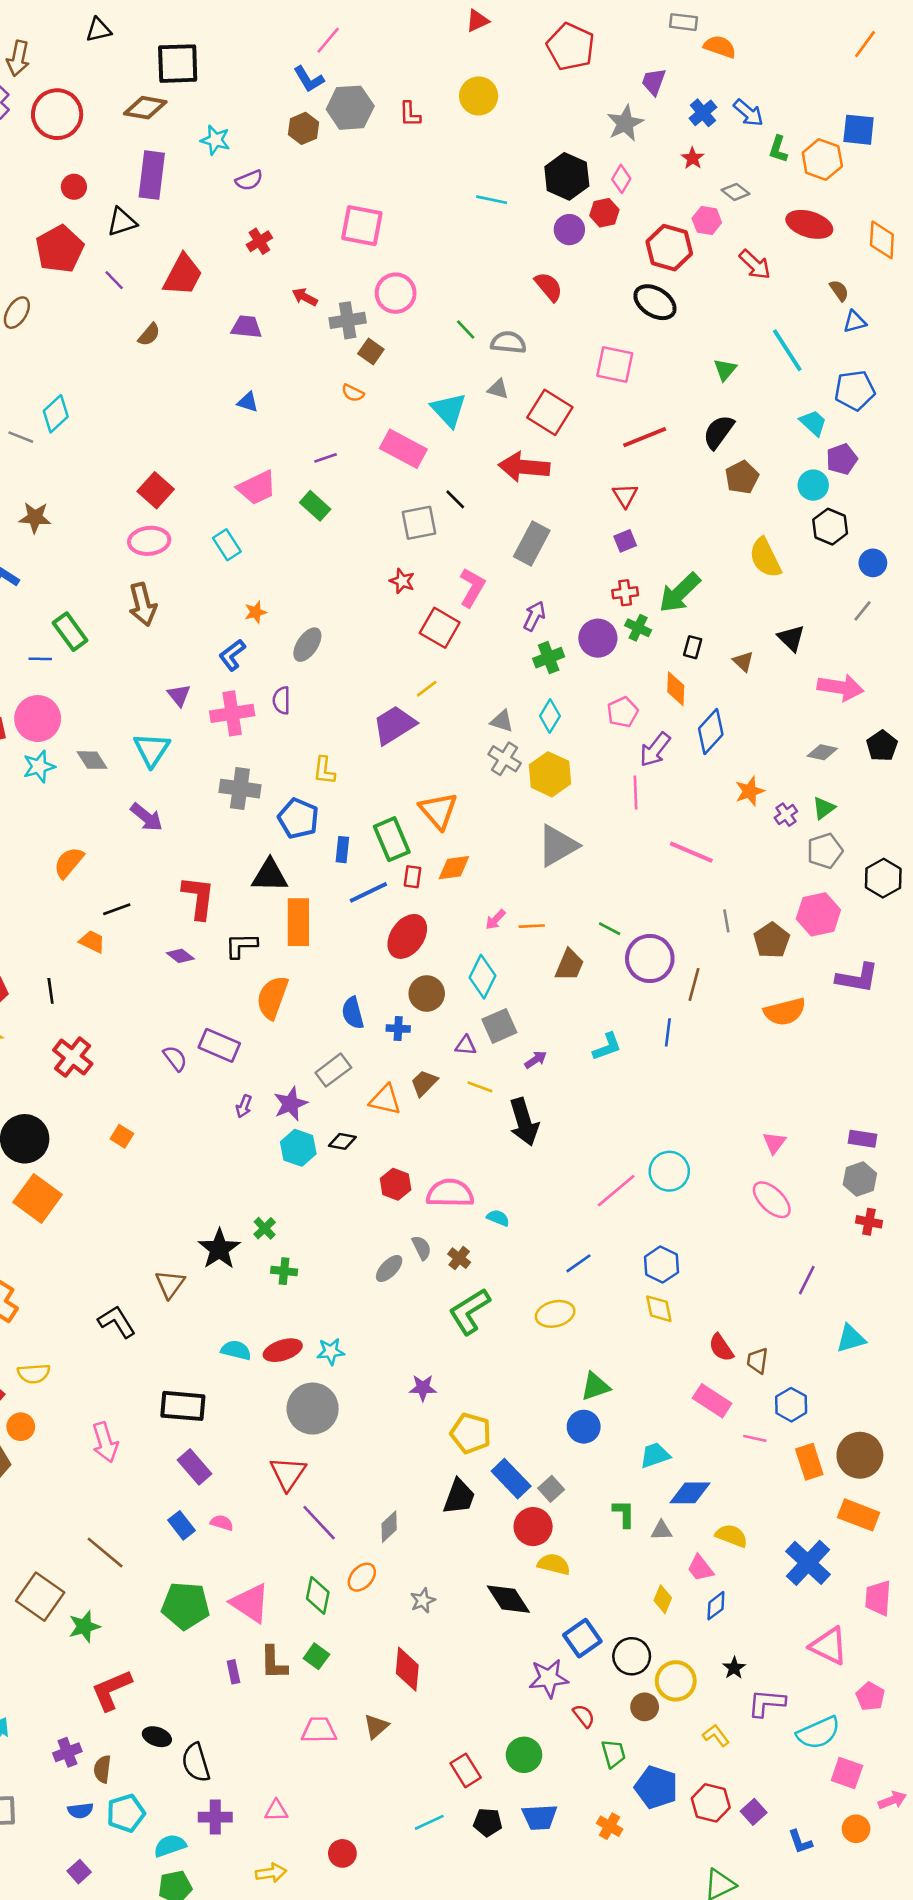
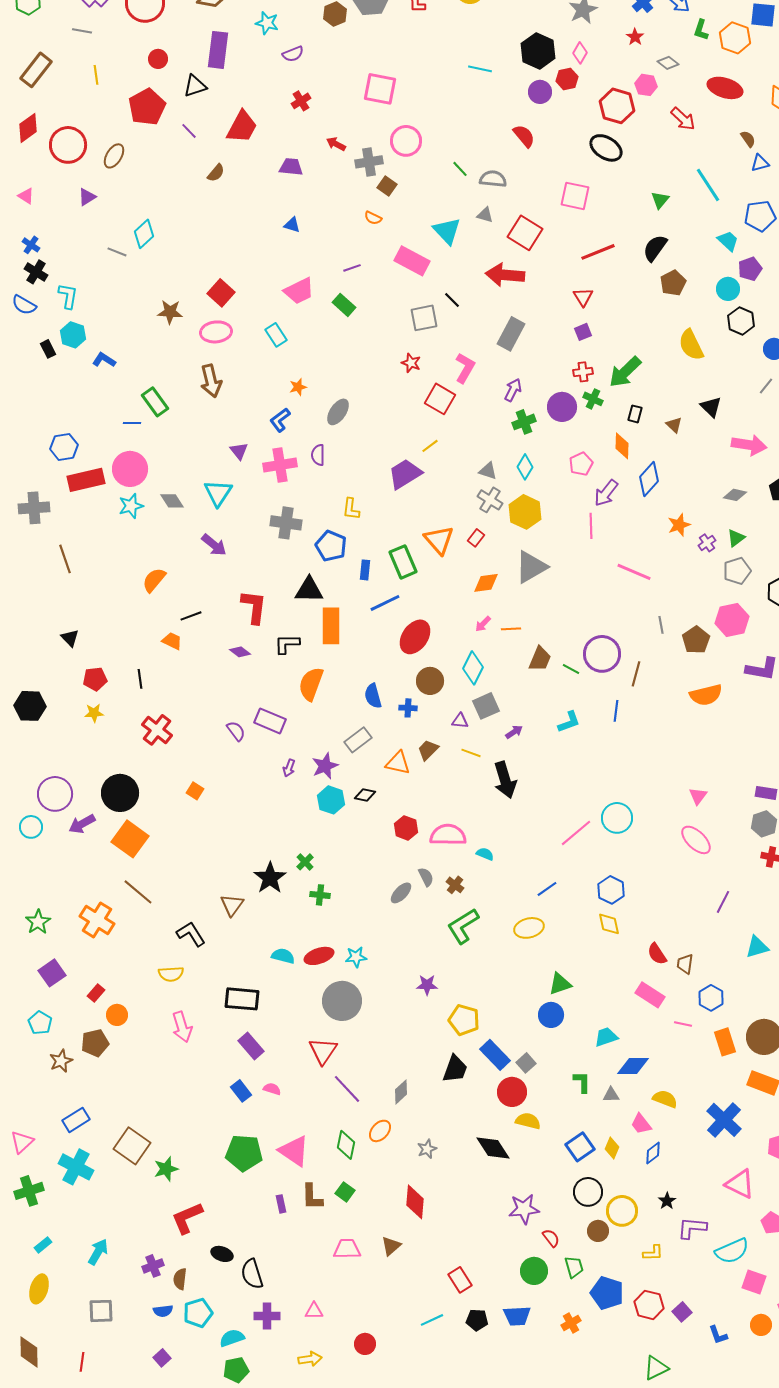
brown star: (35, 518) -> (170, 312), moved
orange diamond: (454, 868) -> (486, 583), moved
red rectangle: (412, 877) -> (476, 538), moved, turned 30
green line: (610, 929) -> (571, 669), moved
yellow semicircle: (34, 1374) -> (171, 974), moved
brown line: (105, 1553) -> (138, 892), moved
blue square: (582, 1638) -> (580, 1147), moved
yellow L-shape: (716, 1735) -> (653, 1253), turned 125
green circle: (524, 1755) -> (534, 1271), moved
orange cross: (610, 1826) -> (571, 1323), turned 30

